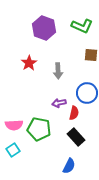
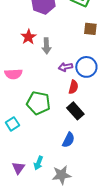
gray arrow: (58, 71) -> (46, 46), moved
purple arrow: (59, 103) -> (65, 67), moved
pink semicircle: (14, 125) -> (13, 74), moved

